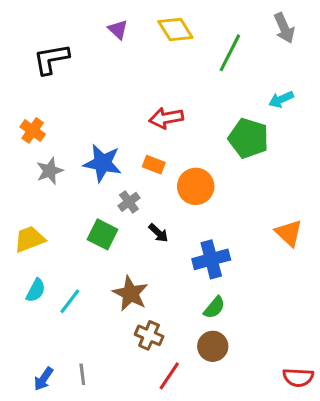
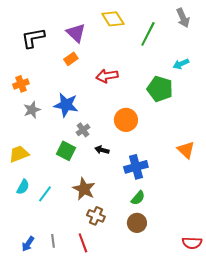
purple triangle: (118, 30) -> (76, 33), moved, size x1.5
orange cross: (33, 130) -> (21, 84), turned 35
orange rectangle: (154, 165) -> (71, 59), moved, turned -56
black arrow: (158, 233) -> (102, 150), turned 152
red line: (169, 376) -> (83, 243), moved, turned -54

